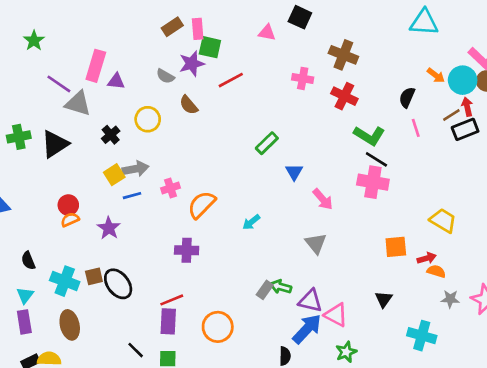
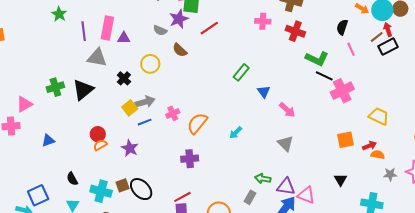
purple line: (59, 84) -> (84, 31), moved, turned 54
pink cross: (373, 182) -> (342, 91), moved, turned -30
gray rectangle: (265, 290) -> (250, 197), moved

